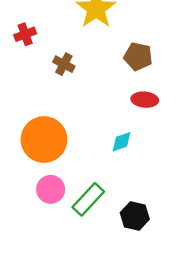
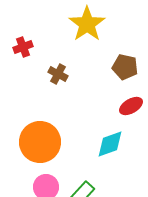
red ellipse: (145, 100) -> (131, 106), turned -35
cyan diamond: (122, 142) -> (110, 144), size x1.4

